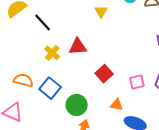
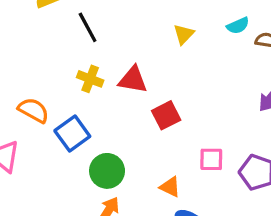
yellow cross: (52, 53) -> (90, 79), turned -35
red square: (104, 74) -> (166, 115), moved

